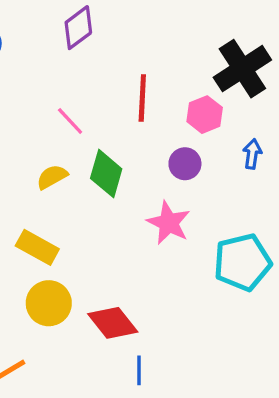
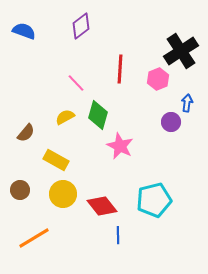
purple circle: (185, 164) -> (171, 122), moved
pink star: (169, 223) -> (120, 146), moved
cyan pentagon: (242, 262) -> (154, 200), moved

